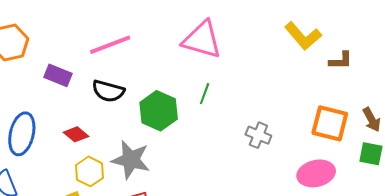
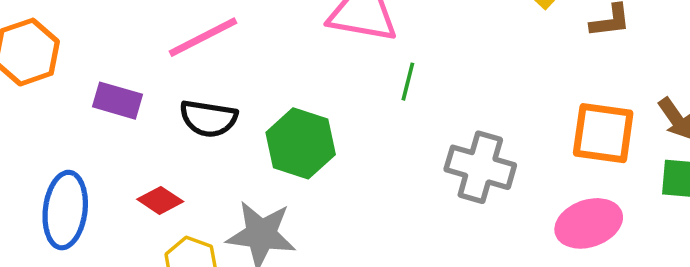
green line: (205, 94) -> (408, 82), moved
gray cross: (258, 135) -> (480, 167), size x1.5

